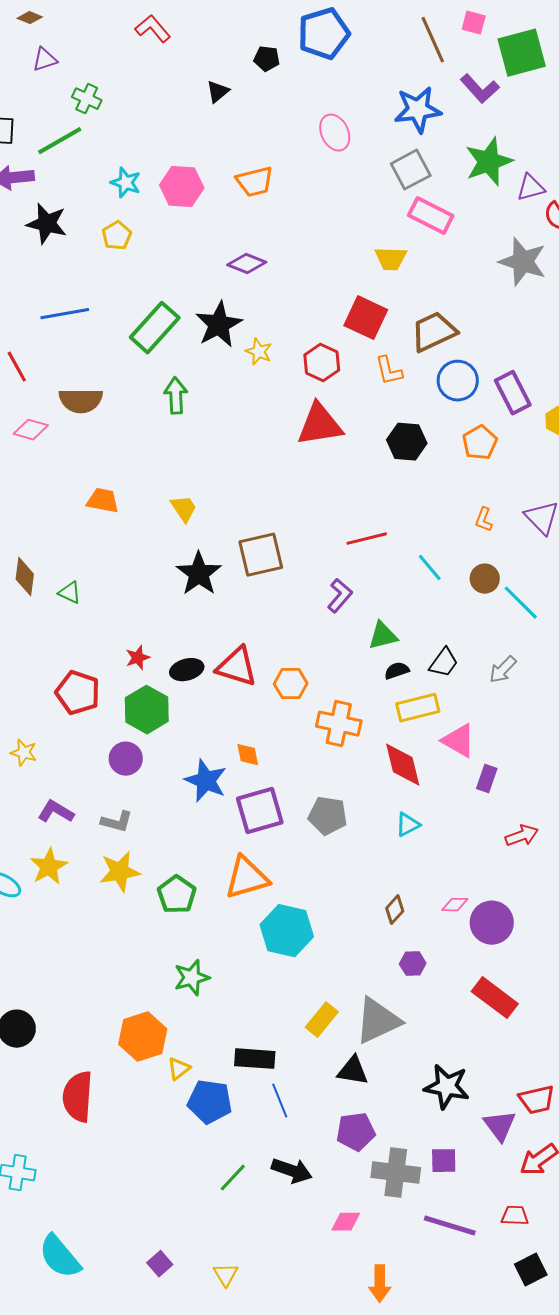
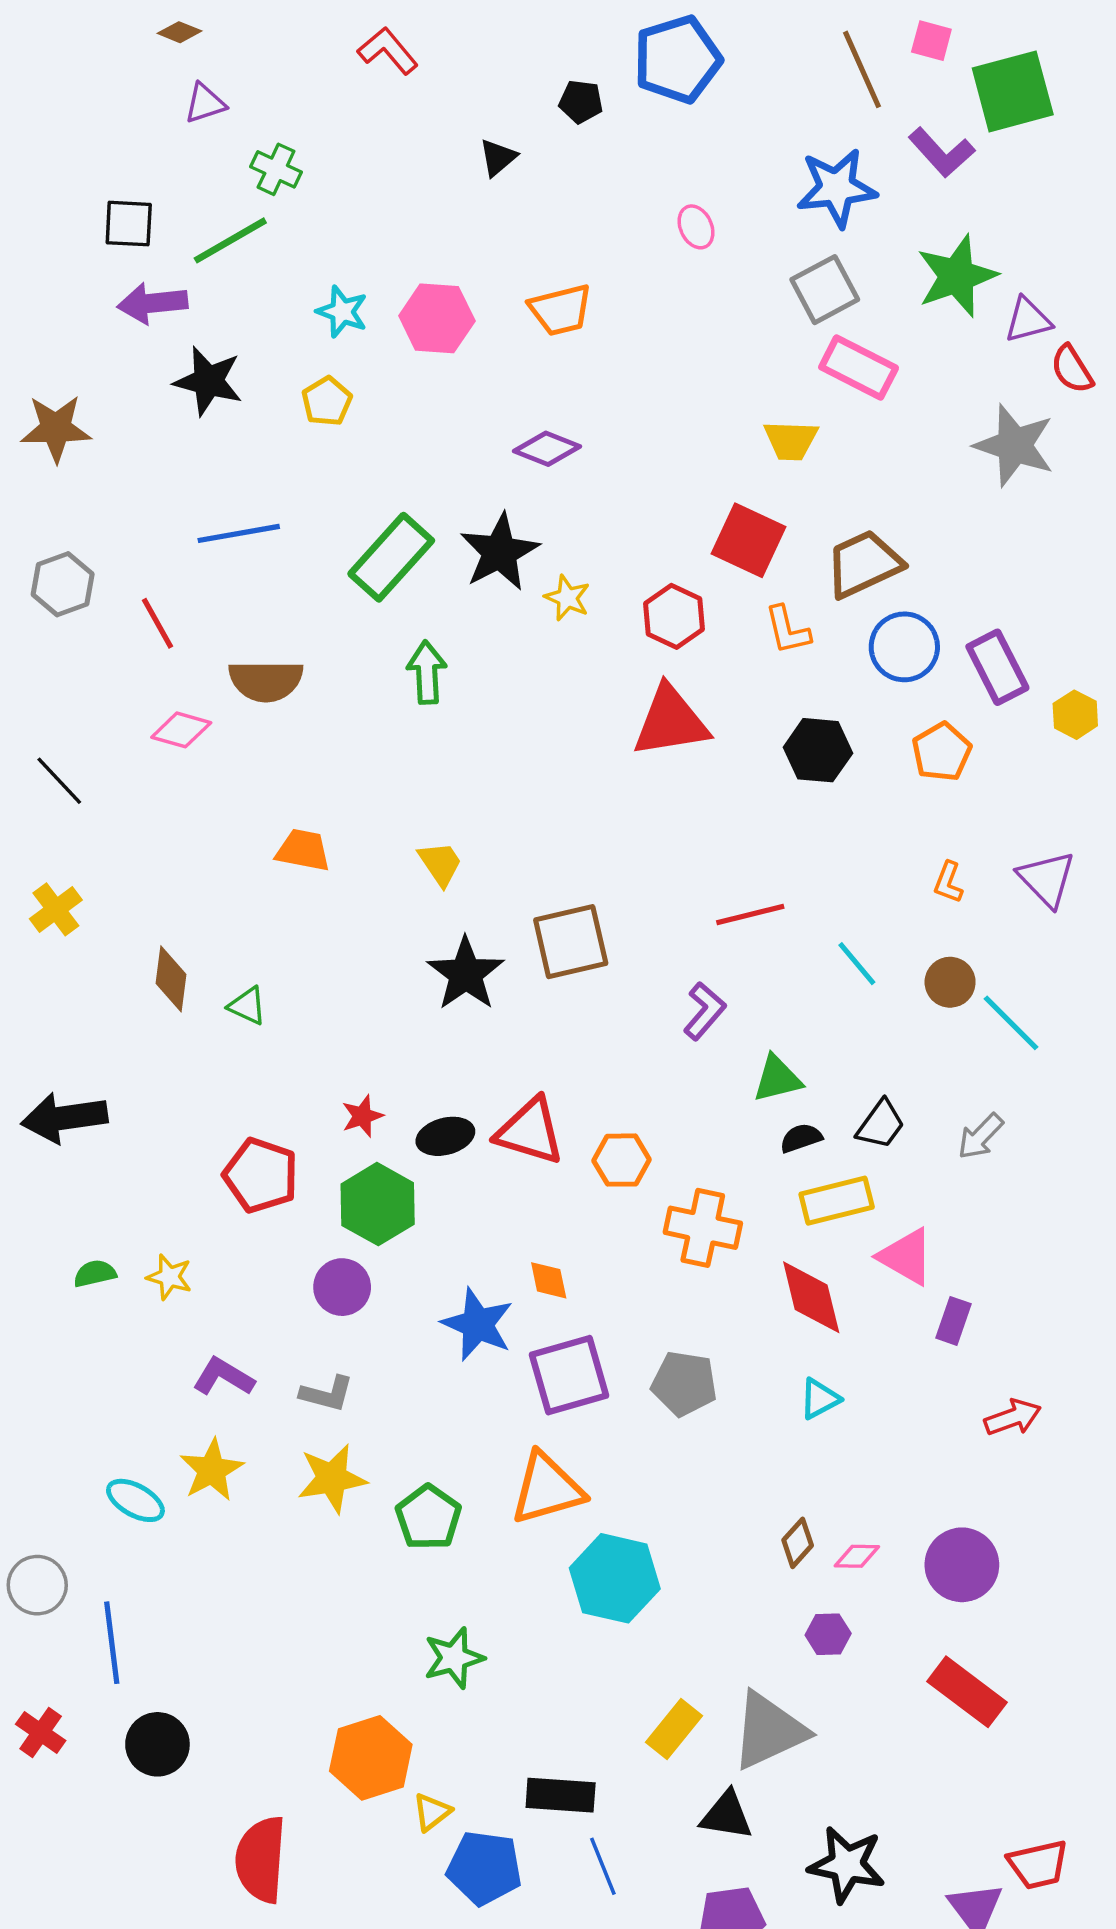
pink ellipse: (335, 133) -> (696, 227), size x0.7
pink diamond: (455, 905) -> (857, 1556), moved
black star: (447, 1087) -> (847, 1865), moved

